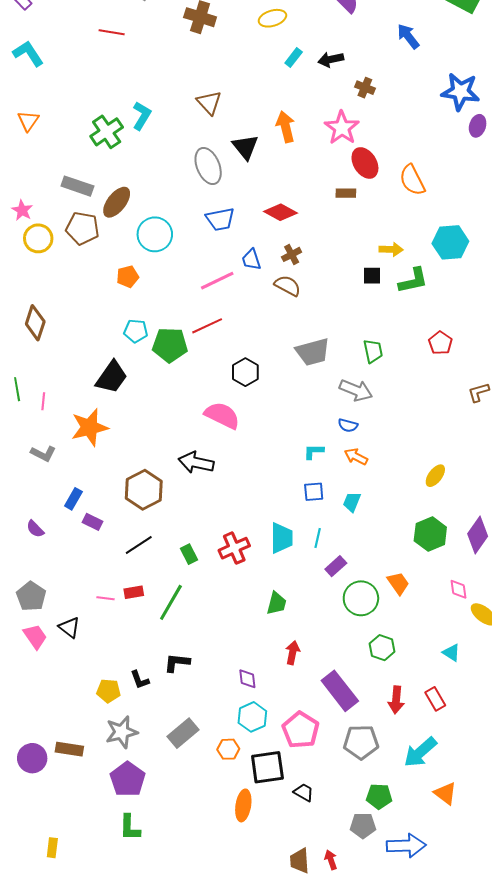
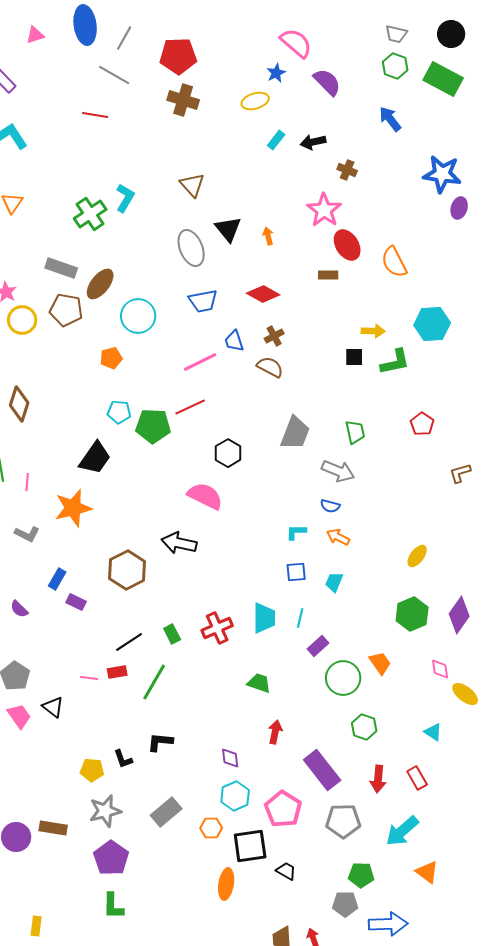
orange arrow: (286, 127) -> (268, 236), moved, size x0.6
gray trapezoid: (313, 352) -> (295, 433), turned -54
black line: (139, 545) -> (129, 642), moved
green trapezoid: (276, 603) -> (259, 683), turned -85

